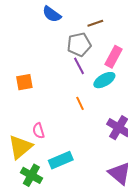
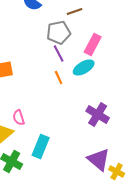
orange line: (80, 103) -> (59, 78), moved
cyan rectangle: (61, 160) -> (41, 146), turned -45

